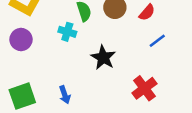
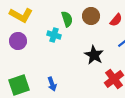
black star: (103, 57) -> (94, 55), moved

